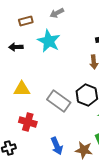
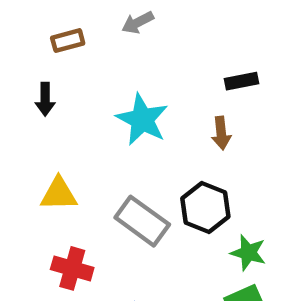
cyan star: (49, 41) -> (142, 120), moved
black arrow: (16, 47) -> (45, 99), turned -88

